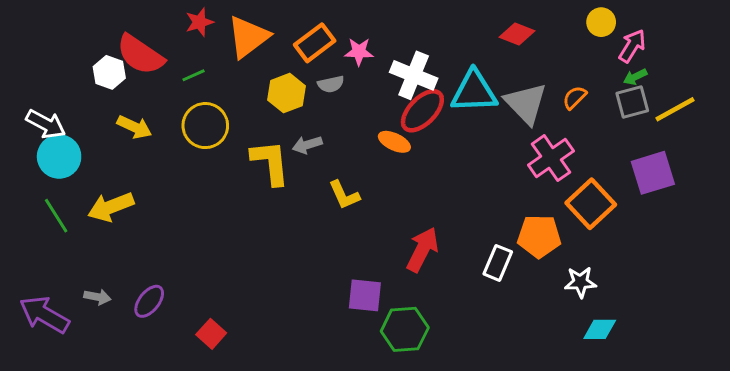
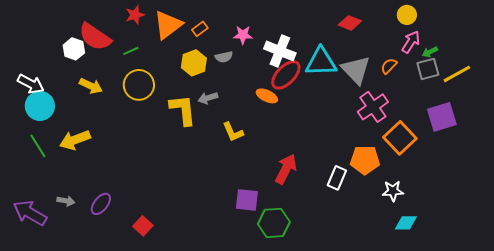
orange rectangle: (315, 43) -> (200, 29), moved, size x0.6
pink arrow: (632, 46) -> (411, 42), moved

